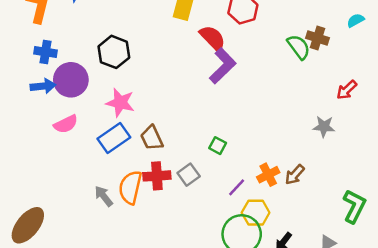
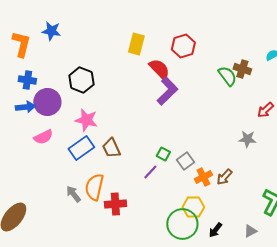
gray square: (189, 175) -> (185, 161), moved
red cross: (157, 176) -> (115, 204), moved
purple line: (237, 187) -> (150, 172), moved

